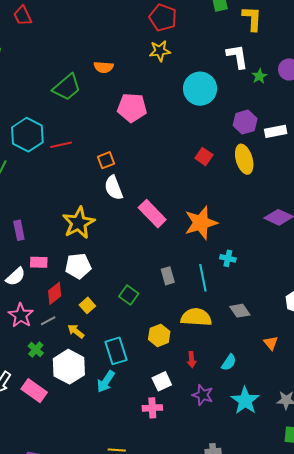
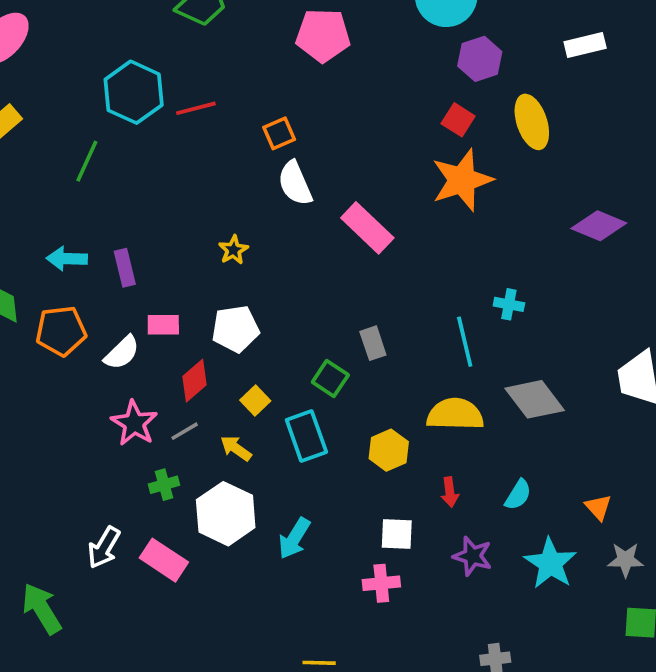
purple hexagon: (245, 122) -> (480, 59), moved
white rectangle: (276, 131) -> (585, 45), moved
yellow star: (79, 223) -> (233, 250), size x0.5
orange star: (201, 223) -> (462, 180), moved
gray rectangle: (168, 276) -> (373, 343), moved
gray diamond: (240, 311) -> (535, 399), size x1.5
orange triangle: (271, 343) -> (598, 507), moved
green cross: (36, 350) -> (164, 485), turned 35
cyan rectangle: (116, 351) -> (306, 436), moved
white square: (162, 381) -> (397, 534), turned 30

